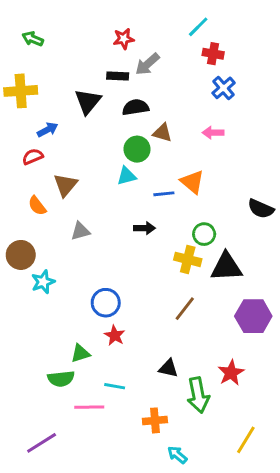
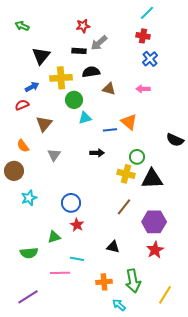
cyan line: (198, 27) -> (147, 13), moved
yellow cross: (21, 91) -> (61, 78), moved
black triangle: (88, 101) -> (41, 56), moved
green circle: (137, 149) -> (74, 100), moved
orange semicircle: (37, 206) -> (23, 146), moved
gray triangle: (80, 231) -> (54, 155), turned -40
cyan star: (43, 282) -> (29, 198), moved
purple hexagon: (253, 316) -> (154, 222), moved
green semicircle: (61, 379) -> (29, 253), moved
green arrow: (198, 395) -> (133, 281), moved

